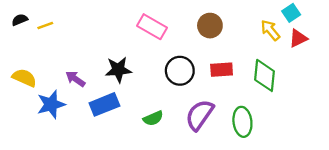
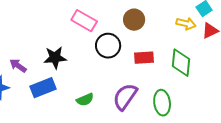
yellow arrow: (270, 30) -> (186, 24), turned 144
black circle: (180, 71) -> (108, 46), moved

